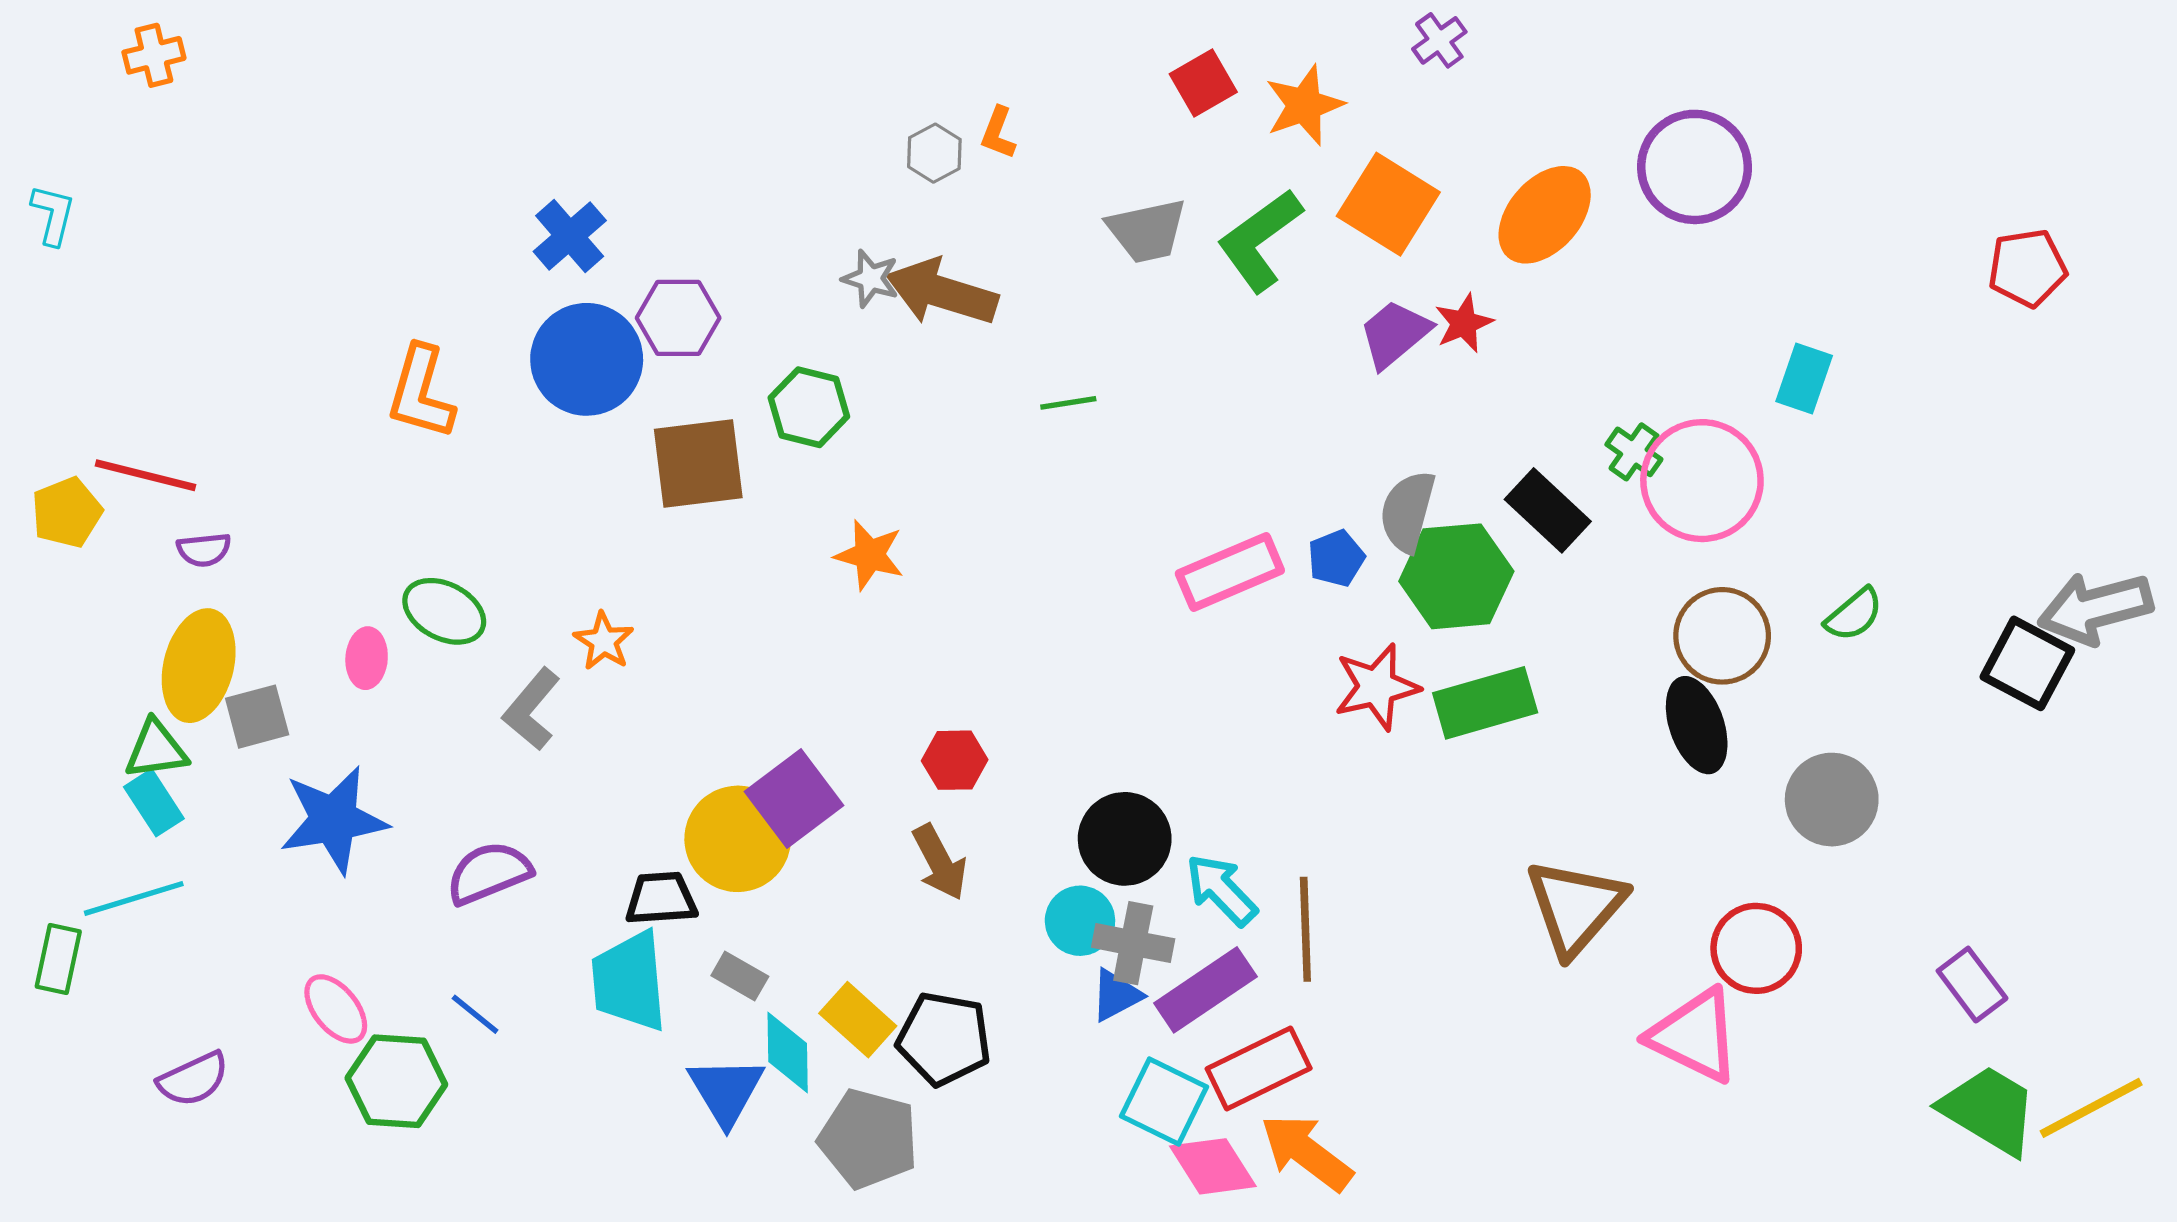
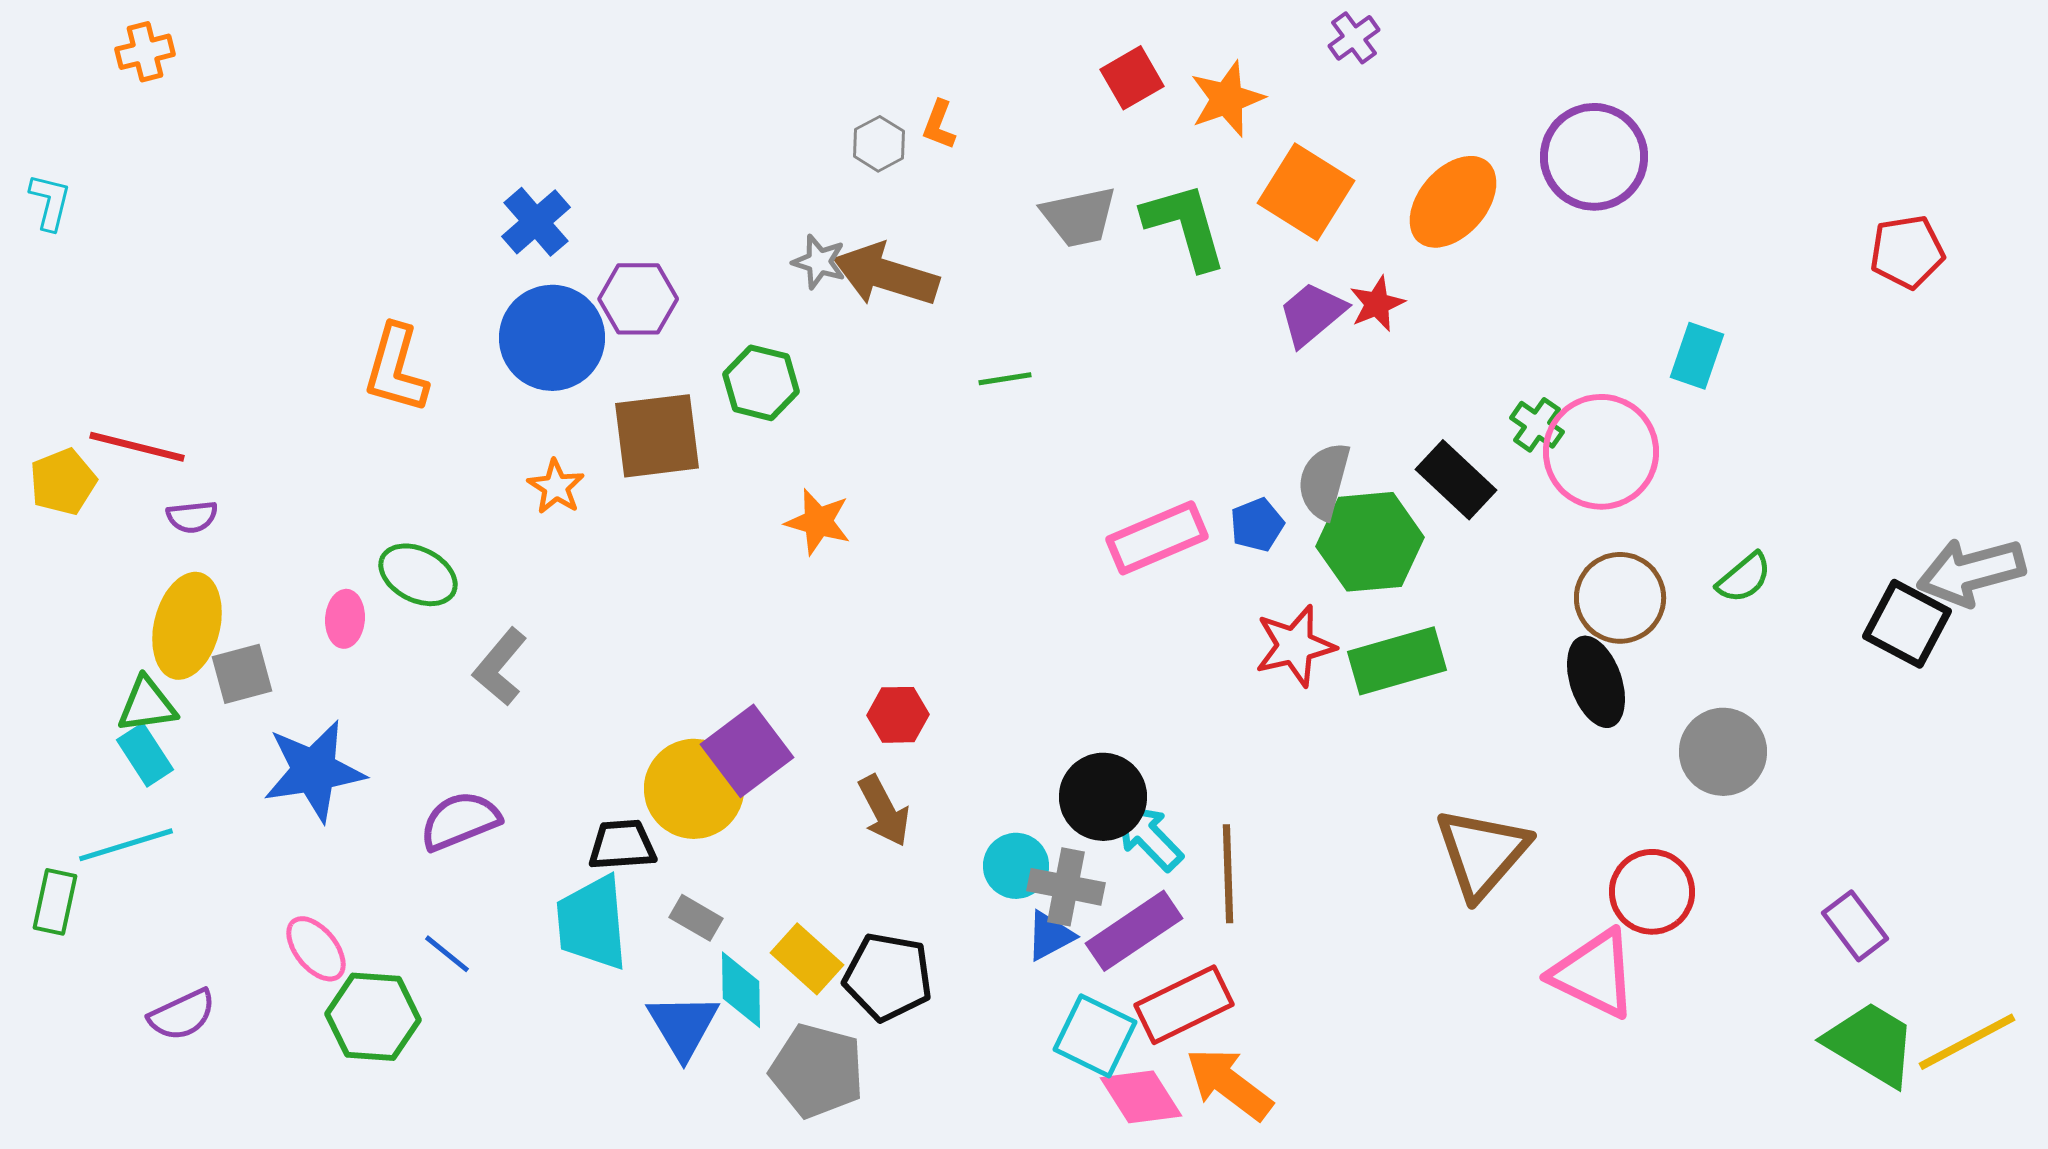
green L-shape: (1260, 240) -> (1185, 226), turned 110
orange star: (604, 641) -> (556, 487), moved
black circle: (1125, 839) -> (1103, 797), moved

